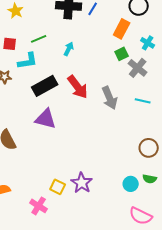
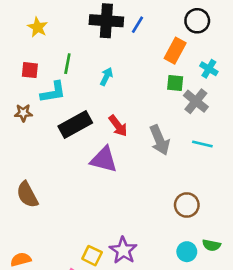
green line: (39, 39) -> (67, 64), turned -56
green square: (122, 54) -> (175, 83), turned 32
red arrow: (78, 87) -> (118, 126), size x0.7
purple triangle: (46, 119) -> (104, 160), moved
brown circle: (149, 148) -> (187, 205), moved

